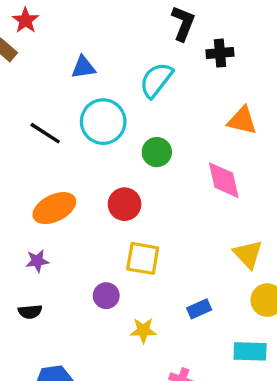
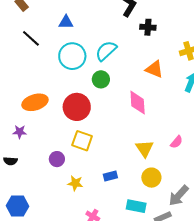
cyan semicircle: (156, 80) -> (106, 51), moved
black line: (45, 133) -> (31, 38), moved
red circle: (125, 204) -> (77, 107), size x1.4

